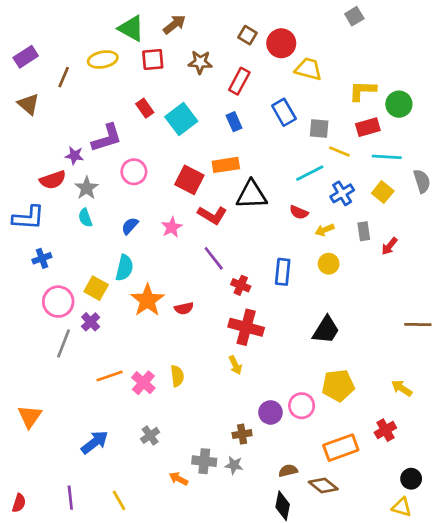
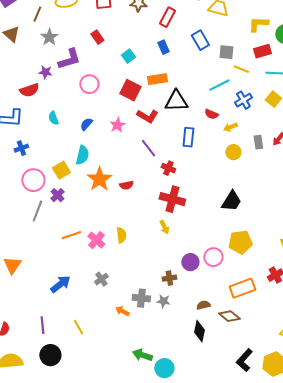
cyan square: (181, 119) -> (128, 56), moved, size x0.6
gray star: (87, 188) -> (49, 37), moved
gray rectangle: (364, 231) -> (258, 142), moved
blue rectangle: (283, 272) -> (188, 137), moved
yellow square: (96, 288) -> (61, 170), turned 30

